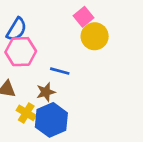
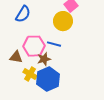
yellow circle: (95, 36) -> (63, 21), moved
pink hexagon: (21, 52) -> (34, 46), moved

